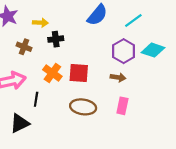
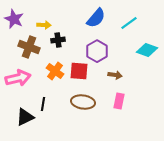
brown cross: (24, 47) -> (29, 47), size x1.5
purple hexagon: (124, 51) -> (97, 51), moved
black line: (36, 99) -> (43, 104), moved

